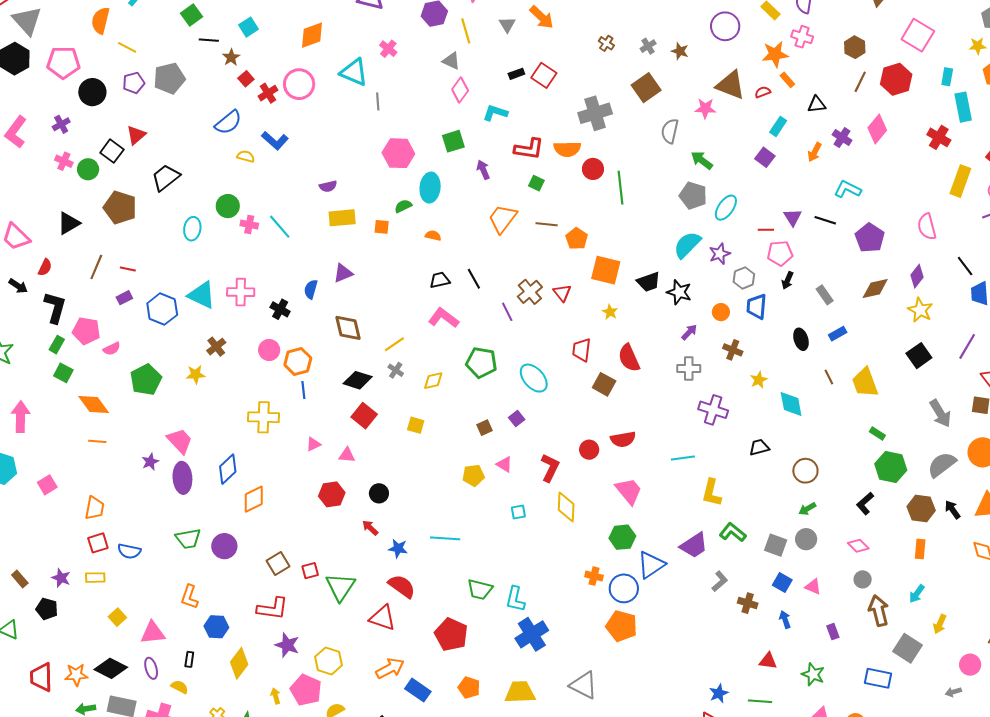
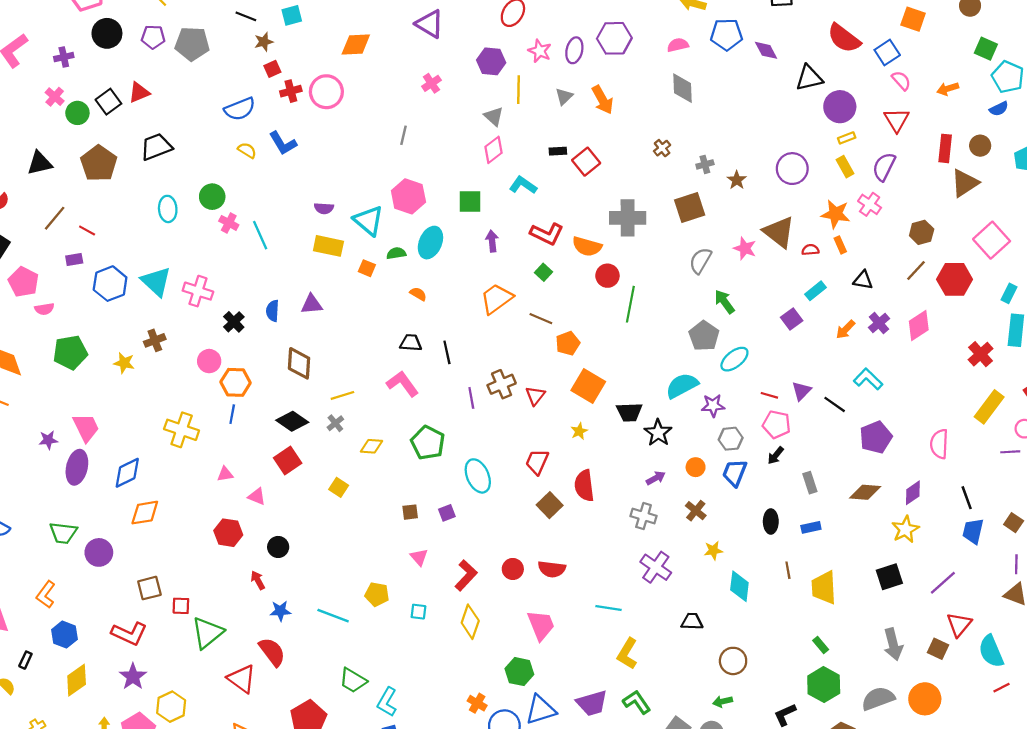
cyan triangle: (354, 72) -> (369, 221), moved
cyan ellipse: (192, 229) -> (168, 209), turned -30
blue semicircle: (311, 289) -> (273, 311), turned -30
yellow pentagon: (473, 475) -> (377, 594), moved
blue star: (398, 548) -> (280, 611), turned -30

